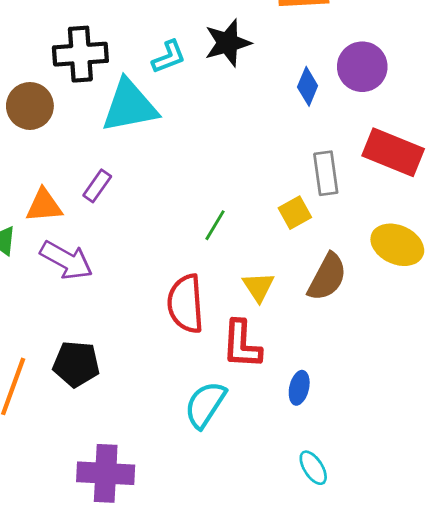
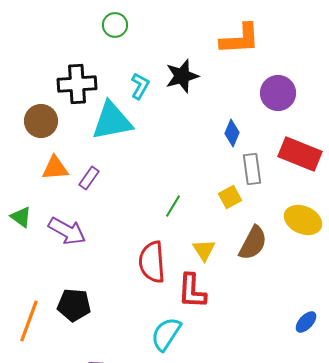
cyan L-shape: (169, 57) -> (140, 86), turned -40
blue diamond: (308, 86) -> (232, 133), moved
orange triangle: (44, 206) -> (55, 168), moved
blue ellipse: (299, 388) -> (306, 322), moved, turned 30

